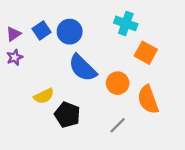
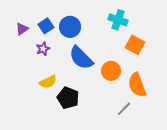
purple star: (15, 57) -> (43, 49), moved
gray line: (118, 125) -> (124, 109), moved

